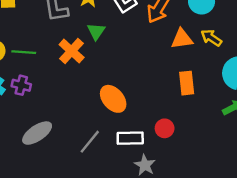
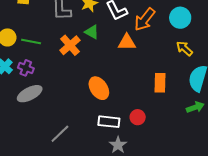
green triangle: (96, 31) -> (92, 32), turned -42
orange triangle: (182, 39) -> (127, 42), moved
gray ellipse: (37, 133) -> (30, 94), moved
gray line: (90, 142) -> (60, 134), moved

